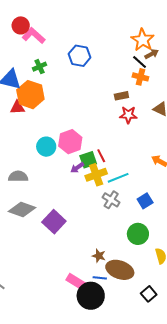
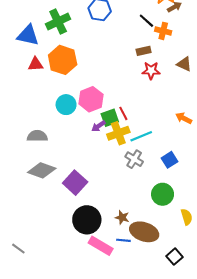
black line: (140, 62) -> (146, 21), moved
green cross: (40, 67) -> (58, 21), size x1.6
orange hexagon: (30, 95) -> (63, 60), moved
black circle: (91, 296) -> (87, 220), moved

